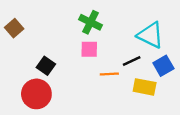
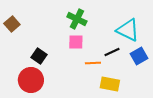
yellow rectangle: (145, 87) -> (110, 84), moved

